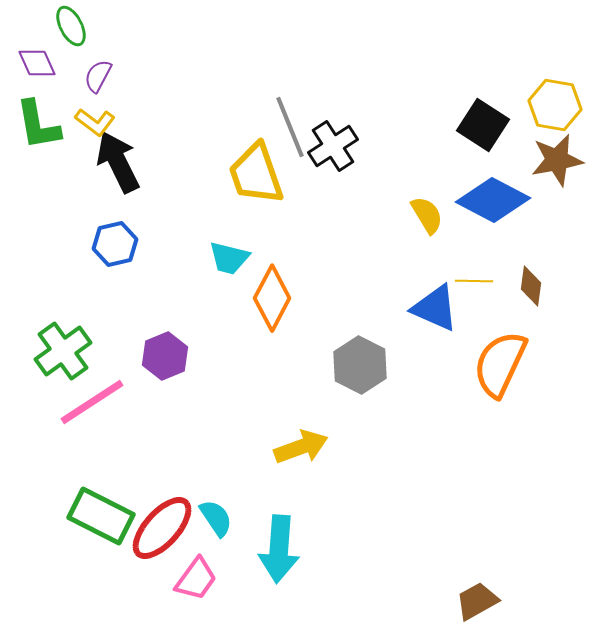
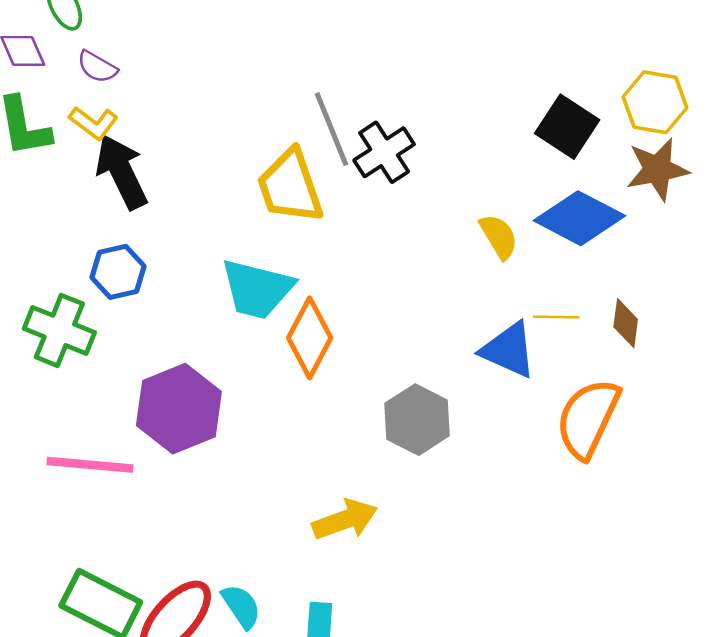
purple semicircle: (98, 76) -> (97, 67), turned -88
cyan trapezoid: (229, 258) -> (257, 289), size x1.5
green cross: (63, 351) -> (59, 330), moved, turned -32
purple hexagon: (165, 356) -> (179, 409), size x1.5
pink line: (92, 402) -> (90, 465), turned 38

